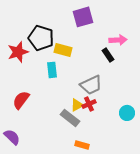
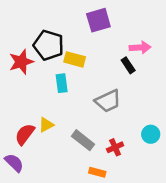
red semicircle: (21, 100) -> (25, 134), moved
red cross: (89, 104) -> (115, 147), moved
yellow triangle: (77, 105) -> (46, 125), moved

